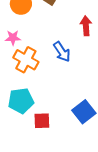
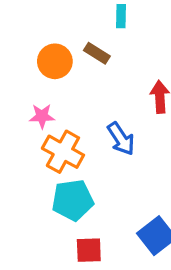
cyan pentagon: (21, 101) -> (73, 200), moved

